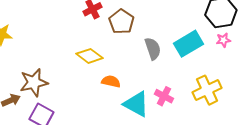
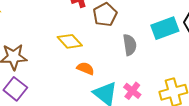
cyan rectangle: (189, 44) -> (165, 28), moved

